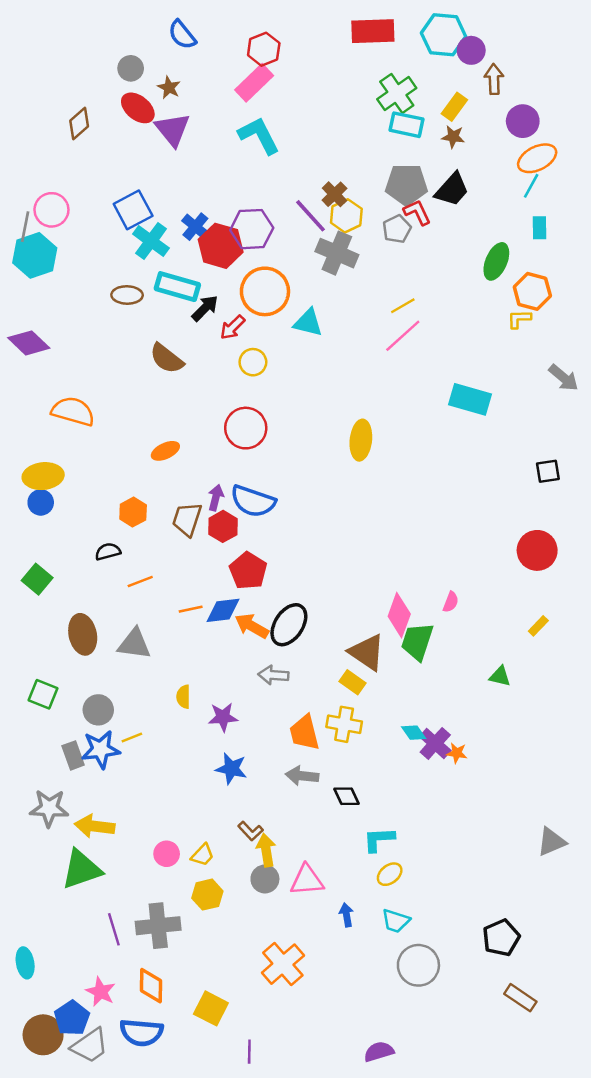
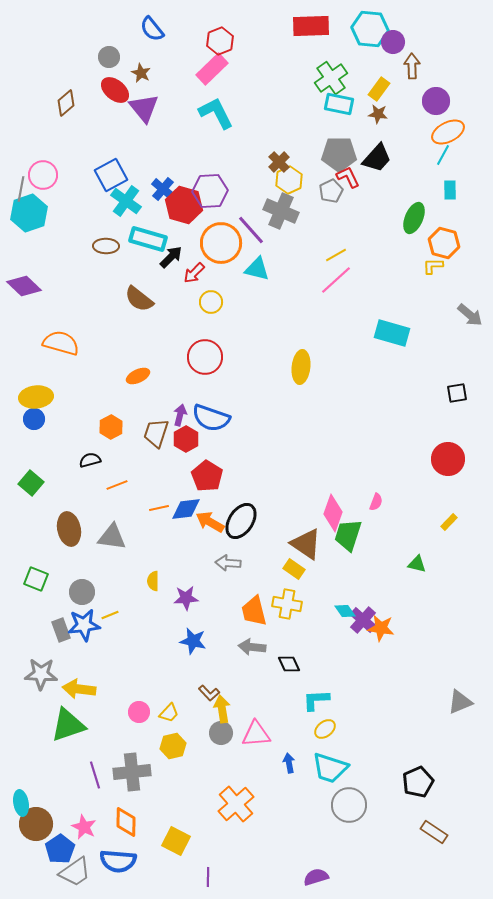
purple line: (310, 216) -> (251, 230), moved
orange star: (457, 753) -> (381, 628), size x1.5
cyan trapezoid: (396, 921) -> (330, 768), size x1.5
brown circle: (43, 1035) -> (36, 824), moved

